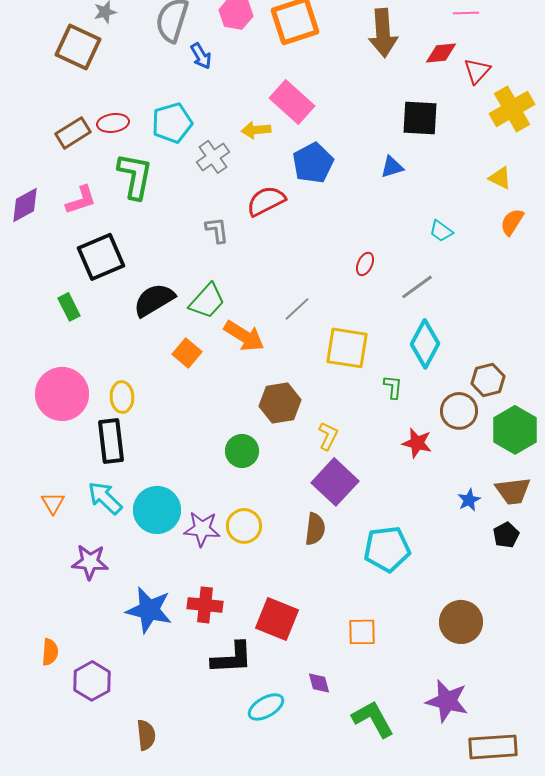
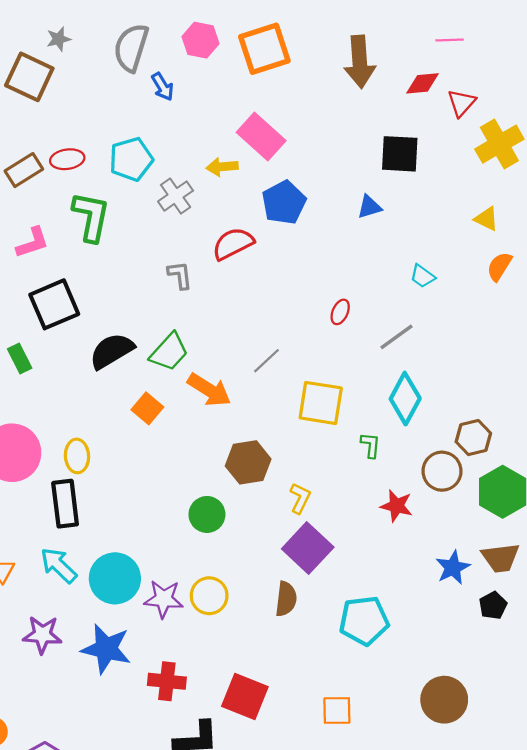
blue star: (469, 500) -> (453, 568), size x1.4
blue star: (149, 610) -> (106, 649), moved

